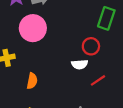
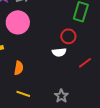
red line: (98, 80) -> (85, 63), moved

